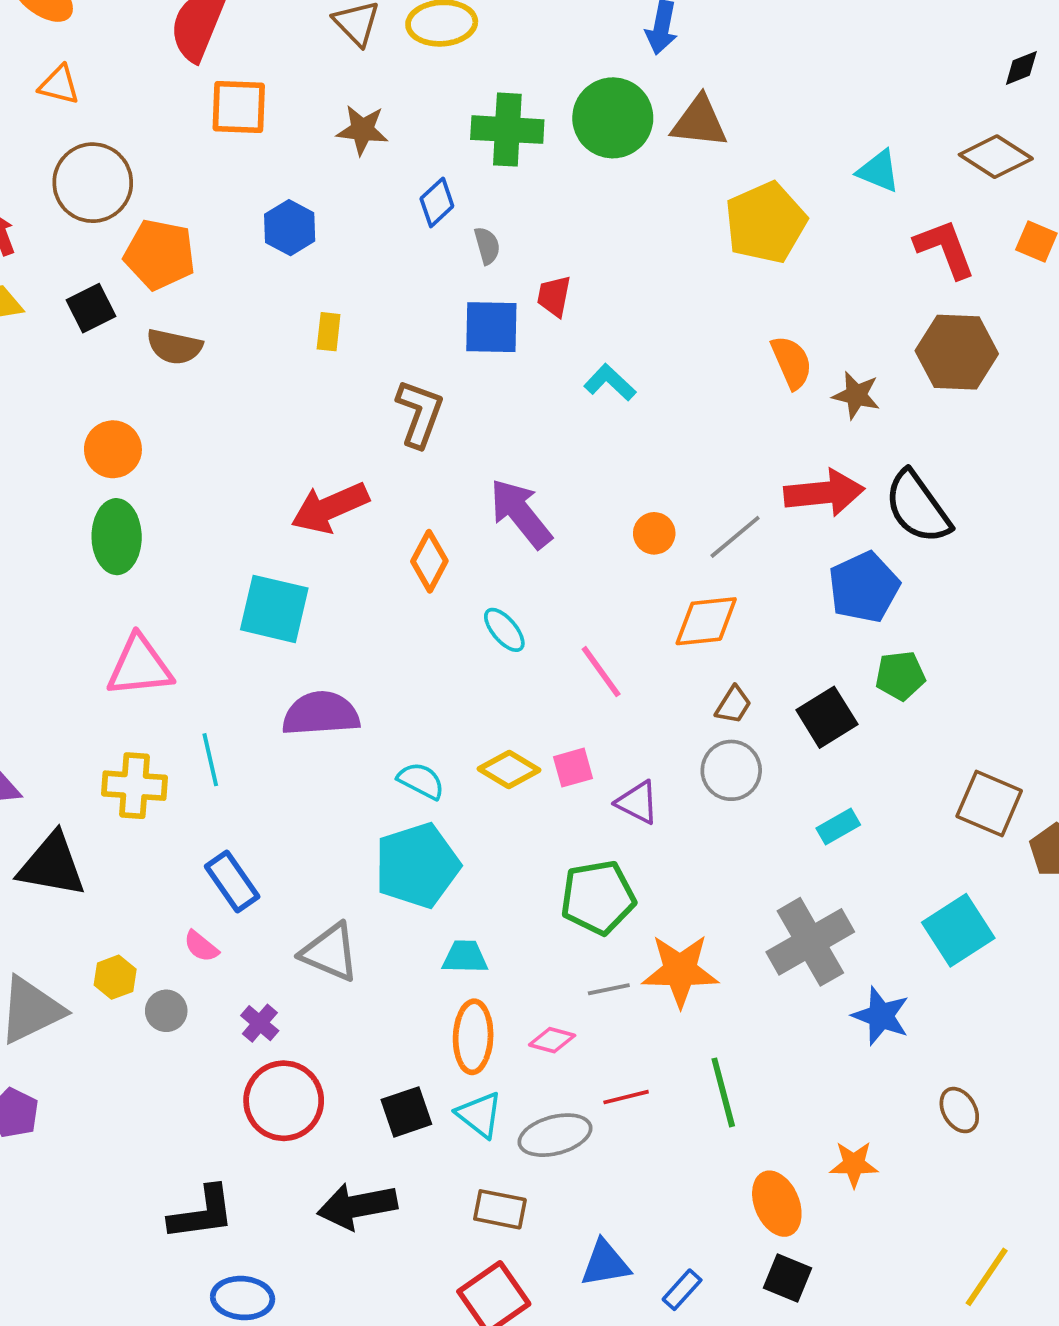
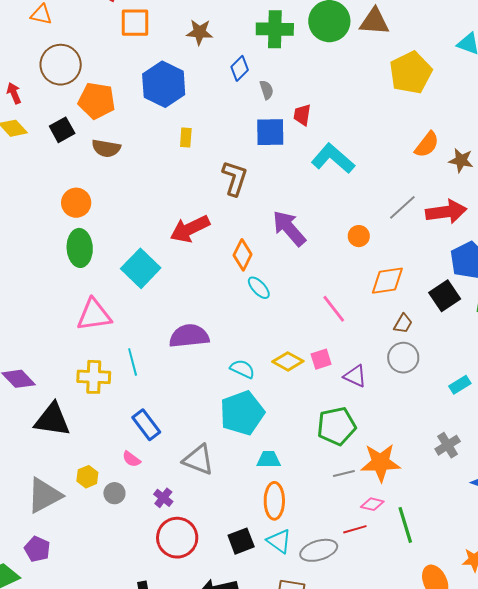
blue hexagon: (290, 228) -> (164, 84), size x1.6
orange semicircle: (792, 362) -> (427, 145), turned 64
cyan L-shape: (610, 382) -> (333, 159), size x1.6
gray line: (735, 537) -> (402, 207), moved
cyan square: (274, 609) -> (141, 268), moved, turned 33
cyan ellipse: (504, 630) -> (259, 288), moved
black square: (827, 717) -> (445, 296), moved
gray cross: (810, 942) -> (448, 445), size x0.6
pink diamond: (552, 1040) -> (372, 504), moved

